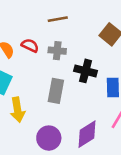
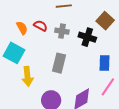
black cross: (86, 71) -> (87, 37), moved

